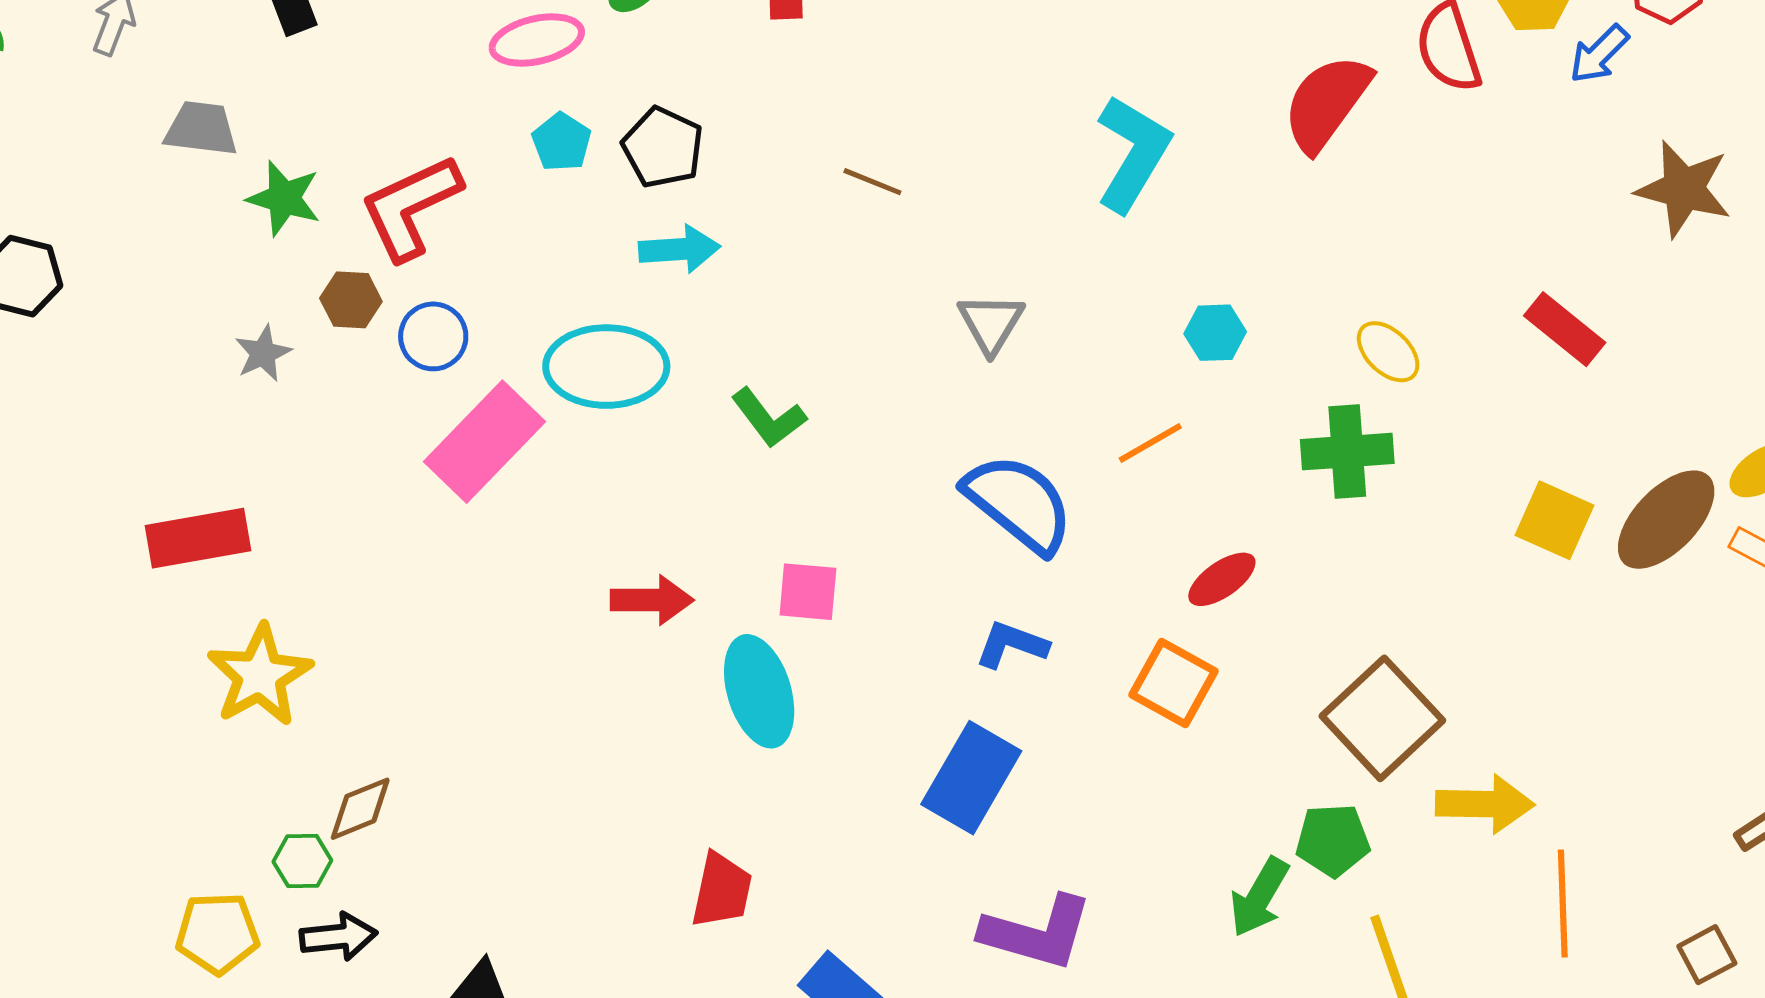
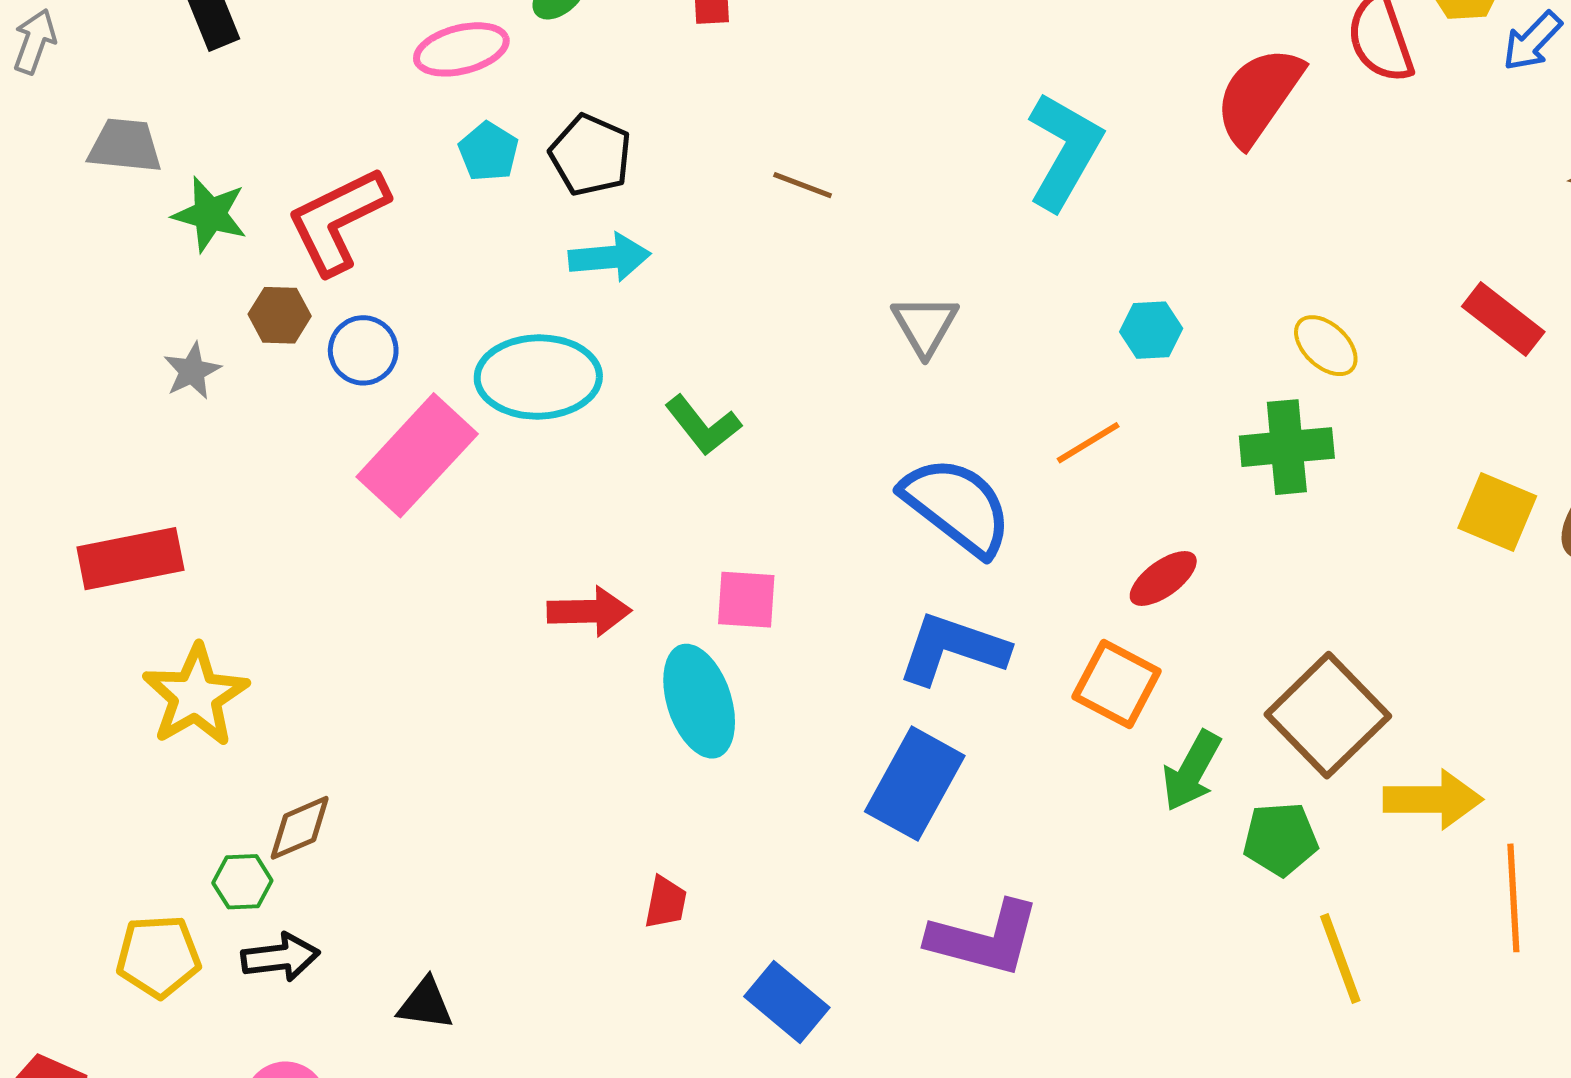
blue L-shape: (1012, 645) -> (953, 649), size x1.5
red trapezoid: (722, 890) -> (666, 902), size x0.7
green arrow: (1259, 897) -> (1192, 771), moved

